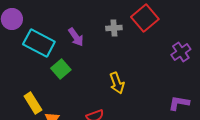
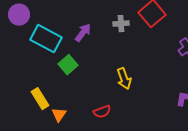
purple arrow: (76, 37) -> (83, 33), turned -108

